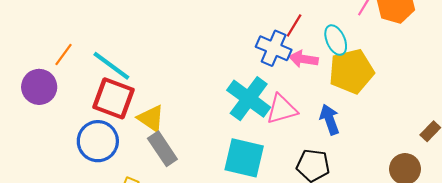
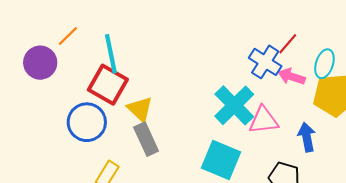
cyan ellipse: (336, 40) -> (324, 64), turned 32
cyan line: (111, 66) -> (111, 54), turned 33

